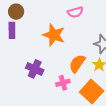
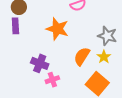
pink cross: (63, 83) -> (52, 80), moved

